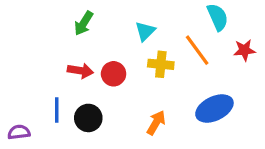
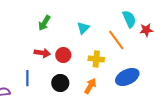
red star: (244, 50) -> (146, 30), moved
yellow cross: (161, 64) -> (96, 59), moved
black circle: (88, 118) -> (60, 83), moved

